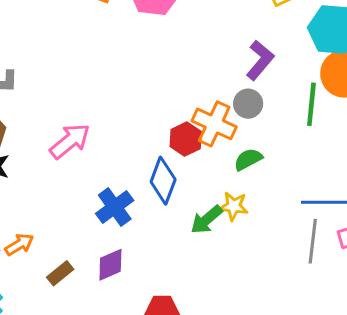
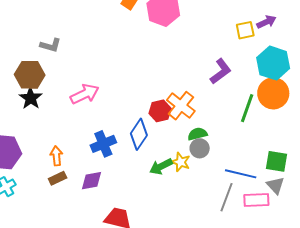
gray circle: (248, 104) -> (200, 148), moved
orange arrow: (19, 244) -> (56, 156), moved, turned -78

